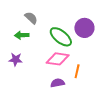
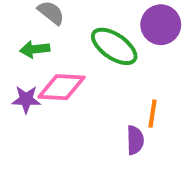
pink diamond: (58, 59) -> (62, 87), moved
purple semicircle: (57, 83) -> (135, 140), moved, turned 104

